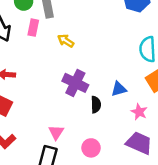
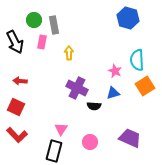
yellow arrow: (66, 41) -> (69, 53), turned 56
black semicircle: (96, 105) -> (94, 106), turned 96
pink star: (139, 112) -> (115, 71), moved

